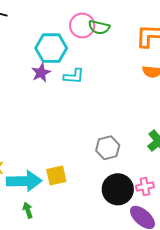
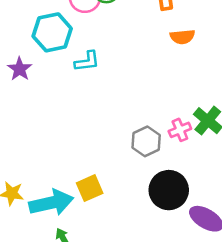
purple star: (41, 73) -> (20, 69), moved
pink cross: (145, 187) -> (180, 130), moved

